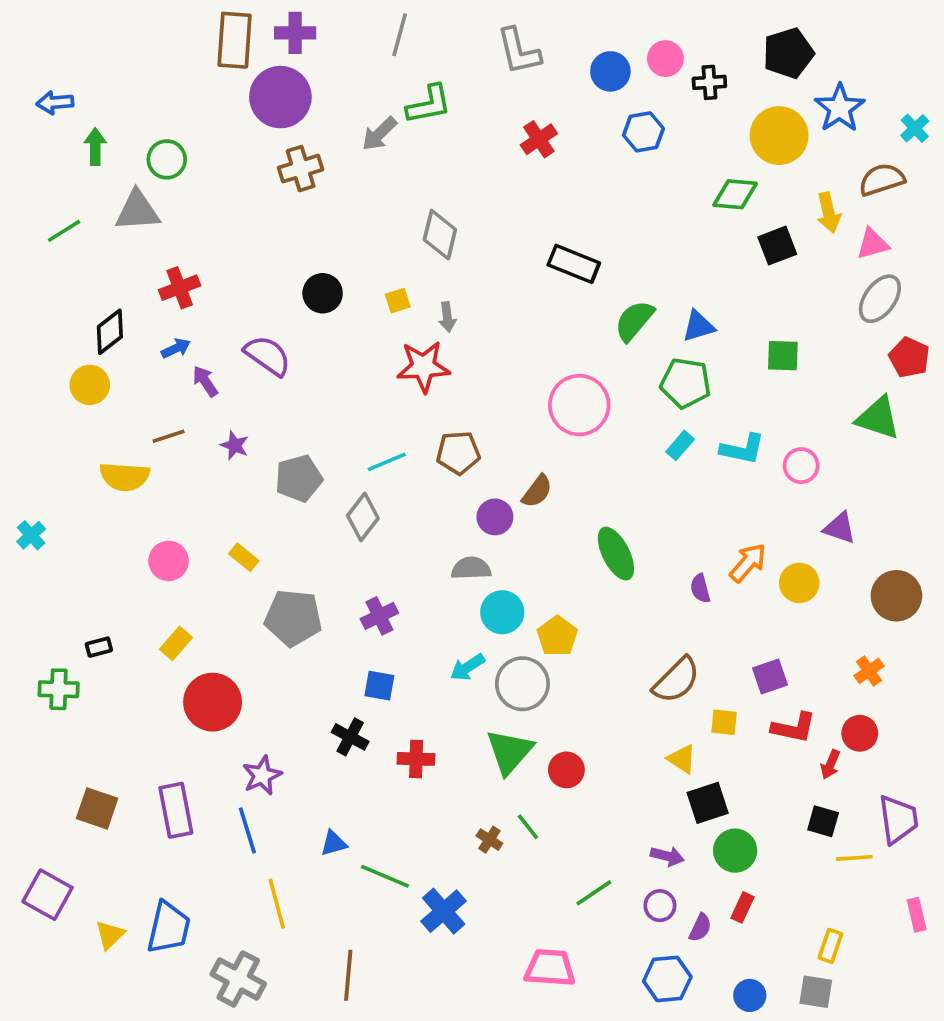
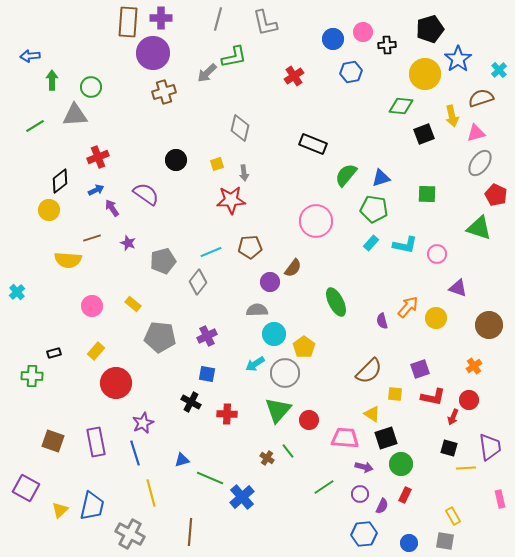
gray L-shape: (519, 51) -> (265, 23), moved
yellow rectangle: (830, 946) -> (453, 516), turned -48
pink trapezoid: (550, 968) -> (345, 438), moved

